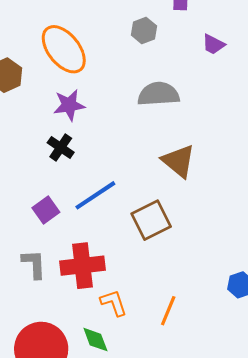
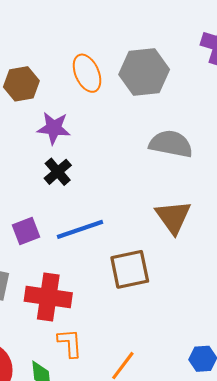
gray hexagon: (144, 30) -> (144, 72), moved, size x1.8
orange ellipse: (64, 49) -> (87, 73), size x0.7
purple star: (69, 105) -> (54, 128), moved

